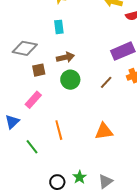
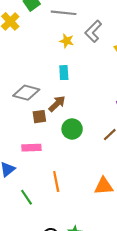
brown arrow: (65, 57) -> (57, 104), moved, turned -36
pink rectangle: (33, 100) -> (31, 148), turned 42

